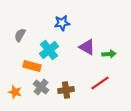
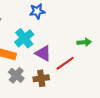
purple triangle: (87, 47) -> (43, 53), moved
red line: (100, 83) -> (65, 63), moved

